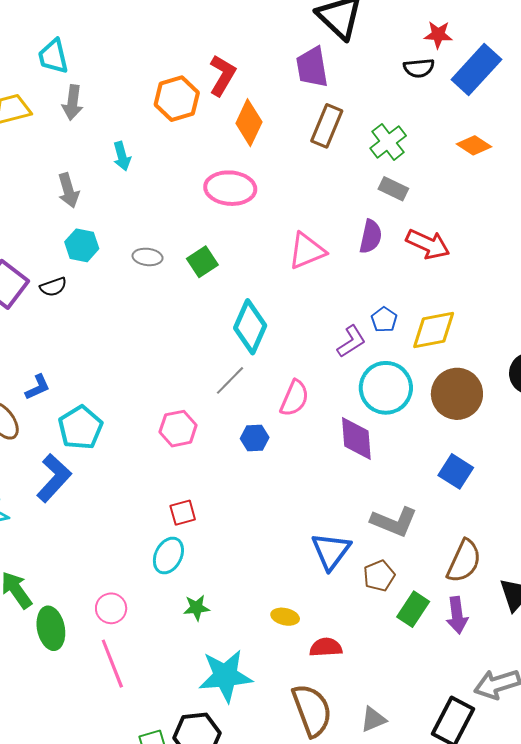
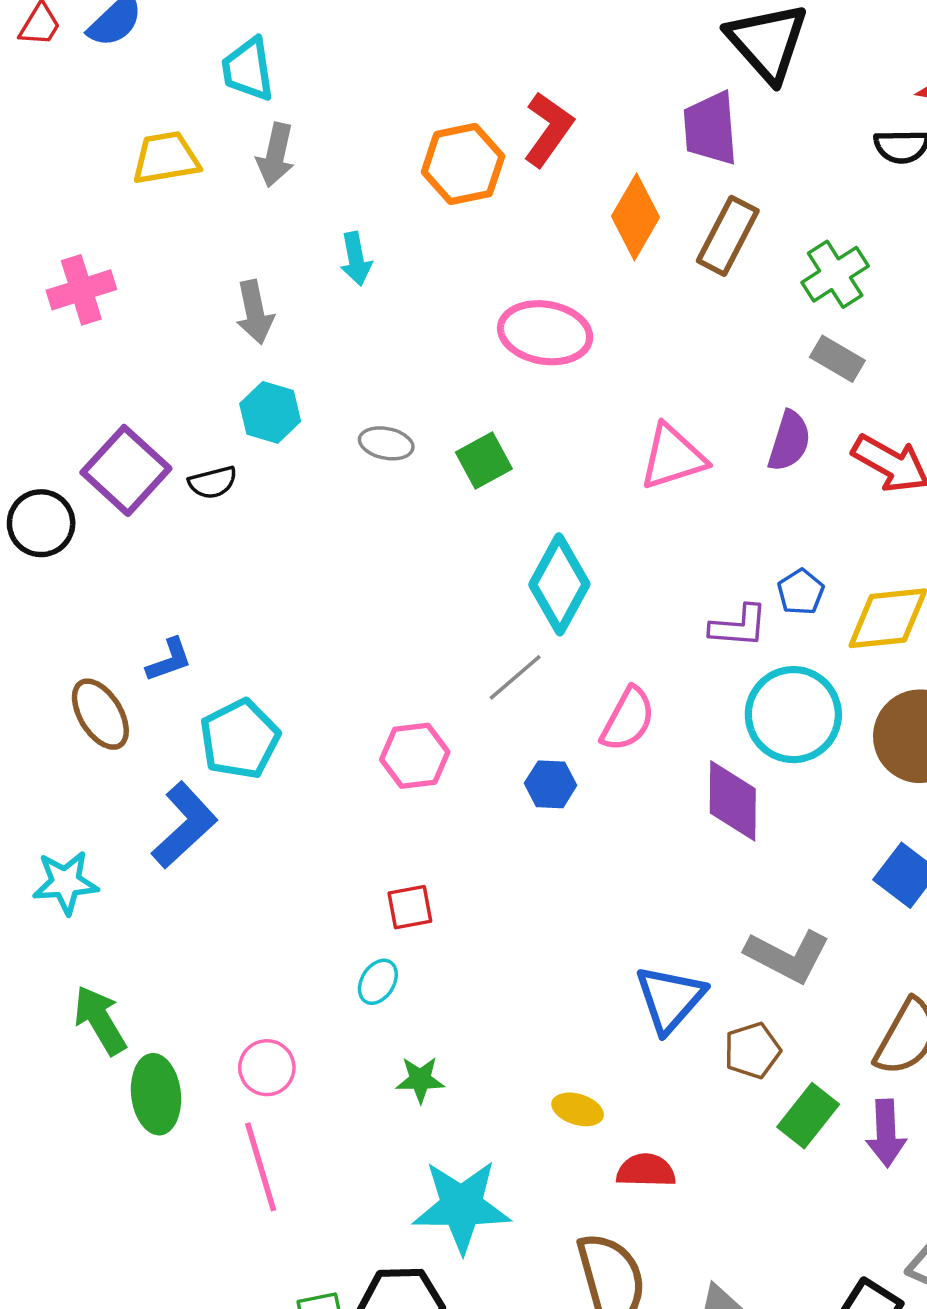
orange diamond: (249, 123) -> (635, 217), moved
purple L-shape: (351, 341) -> (739, 626), turned 32
cyan ellipse: (168, 556) -> (378, 982), size x0.7

